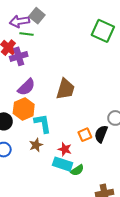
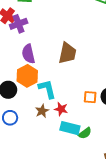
purple semicircle: (26, 87) -> (28, 54), turned 126
orange square: (85, 135) -> (90, 97), turned 32
red star: (65, 149) -> (61, 109), moved

